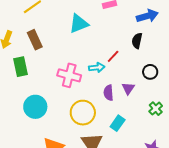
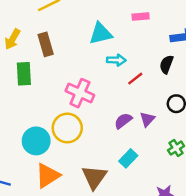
cyan arrow: (97, 68) -> (116, 60), moved
purple semicircle: (108, 93) -> (123, 121), turned 49
cyan circle: (35, 107) -> (36, 141), moved
yellow circle: (83, 113) -> (67, 128), moved

